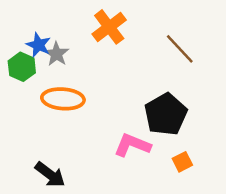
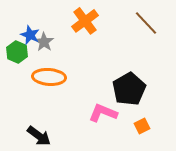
brown line: (180, 49) -> (146, 23), moved

